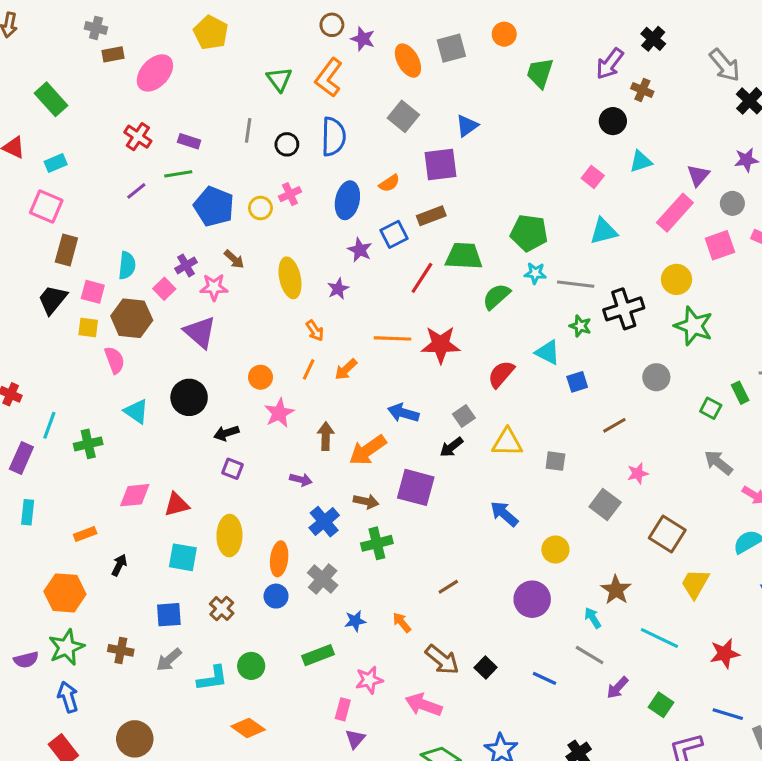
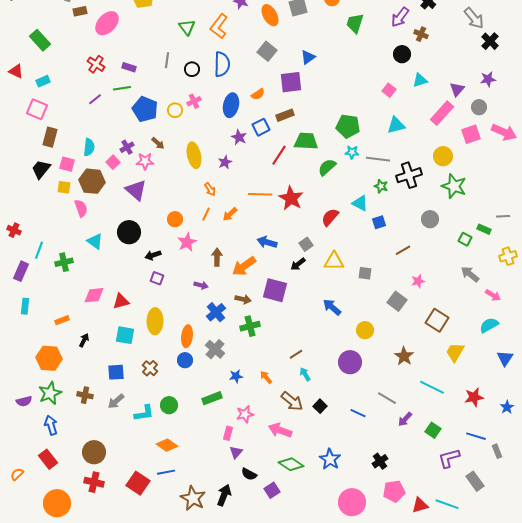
red star: (441, 345) -> (291, 198), turned 30
green rectangle: (740, 393) -> (484, 229), turned -40
cyan arrow: (593, 618) -> (305, 374), moved

